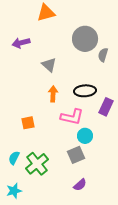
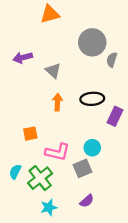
purple arrow: (21, 43) -> (23, 58), moved
pink L-shape: (72, 117) -> (57, 152), moved
cyan star: (14, 191) -> (49, 207), moved

